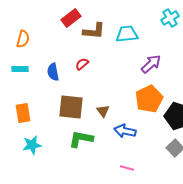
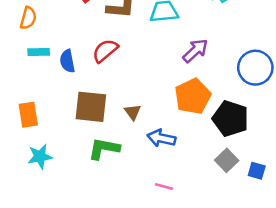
red semicircle: (82, 64) -> (105, 51), size x1.5
cyan rectangle: (20, 69) -> (39, 52), moved

